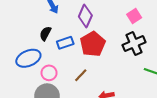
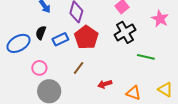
blue ellipse: (28, 58) -> (19, 43), moved
pink circle: (49, 73) -> (39, 68), moved

